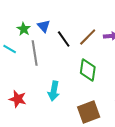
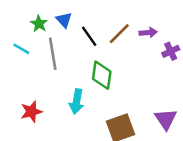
green diamond: (88, 70) -> (102, 75), moved
red star: (18, 99) -> (31, 112), turned -30

